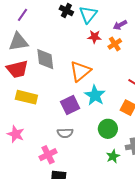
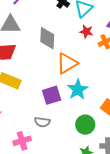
gray diamond: (45, 59) -> (47, 38), moved

